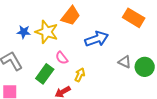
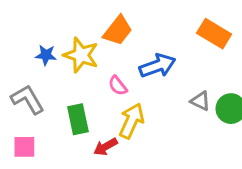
pink semicircle: (62, 58) -> (118, 86), moved
green rectangle: (45, 74) -> (78, 119), turned -48
yellow arrow: (80, 75) -> (132, 121), size x1.6

